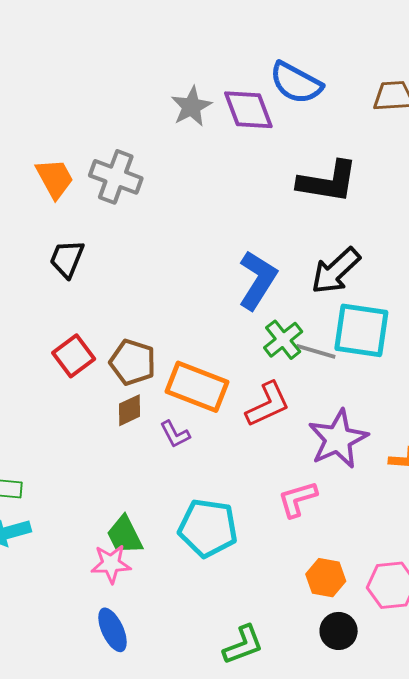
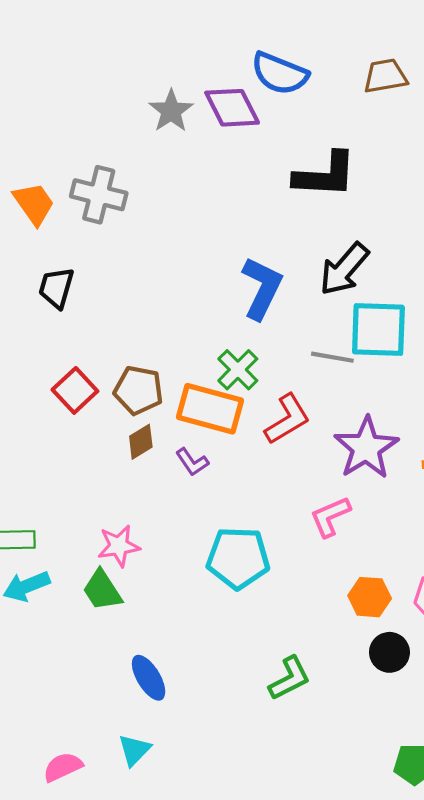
green cross: (283, 340) -> (238, 370), moved
green trapezoid: (125, 535) -> (102, 590), moved
pink star: (111, 564) -> (119, 546), moved

